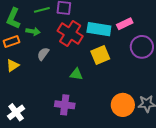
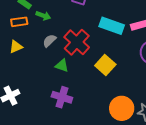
red cross: (70, 33) -> (77, 42), moved
yellow square: (100, 55) -> (105, 65), moved, turned -36
green triangle: (76, 74) -> (62, 66), moved

